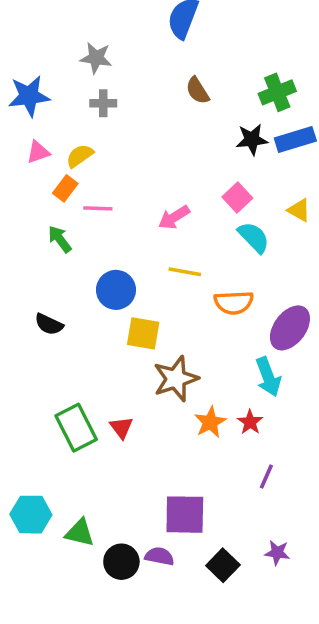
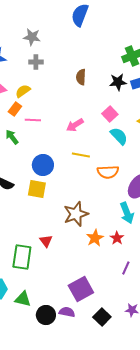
brown semicircle: (198, 91) -> (81, 77), moved, turned 35
yellow square: (143, 333) -> (37, 189), moved
green rectangle: (76, 428) -> (22, 257), moved, turned 35
purple square: (185, 515) -> (81, 289), turned -30

